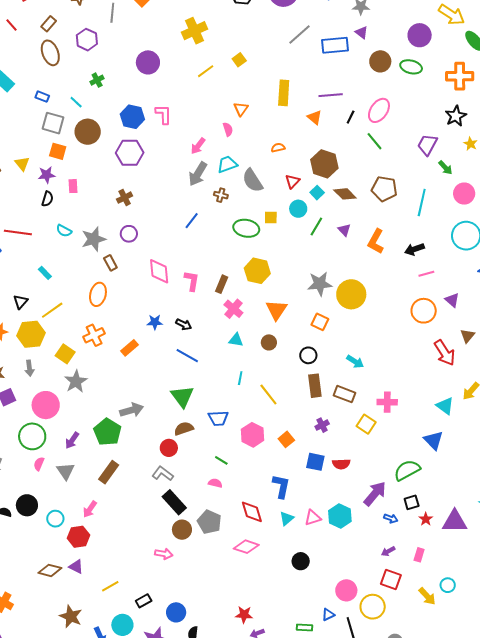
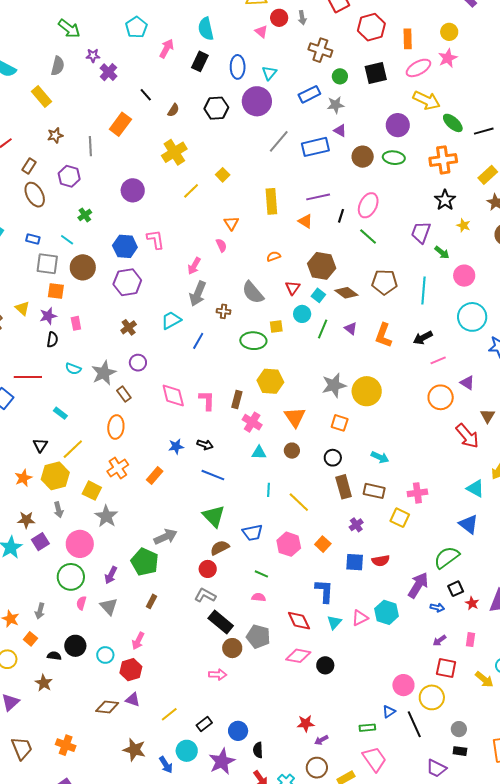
cyan trapezoid: (227, 164) -> (171, 320), moved
brown rectangle: (109, 472) -> (151, 601), size x0.6
black circle: (301, 561) -> (325, 665), moved

